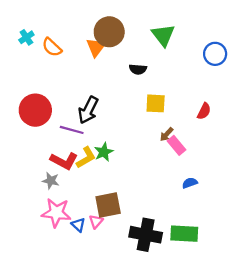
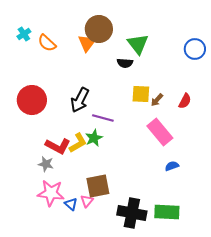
green triangle: (163, 35) -> (138, 44), moved
purple line: (72, 130) -> (103, 118), moved
brown arrow: (167, 134) -> (157, 100), moved
pink rectangle: (176, 145) -> (160, 132), size x1.5

